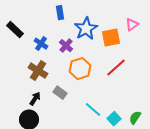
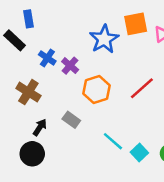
blue rectangle: (60, 13) -> (28, 19), moved
orange square: (111, 38) -> (136, 24), moved
purple cross: (66, 46) -> (70, 66), moved
brown cross: (38, 71) -> (28, 92), moved

